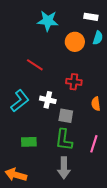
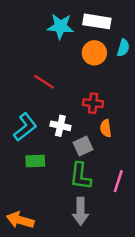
white rectangle: (91, 17) -> (97, 21), moved, size x1.5
orange semicircle: (96, 104) -> (106, 128), moved
gray square: (66, 116) -> (83, 146), turned -35
green rectangle: (29, 142) -> (35, 161), moved

